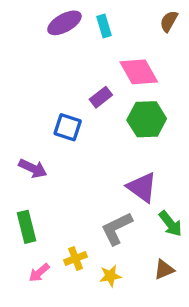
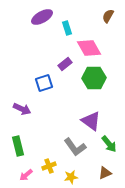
cyan rectangle: (104, 26) -> (67, 28), moved
blue square: (68, 127) -> (44, 83), turned -36
gray L-shape: (117, 228) -> (75, 147), turned -100

